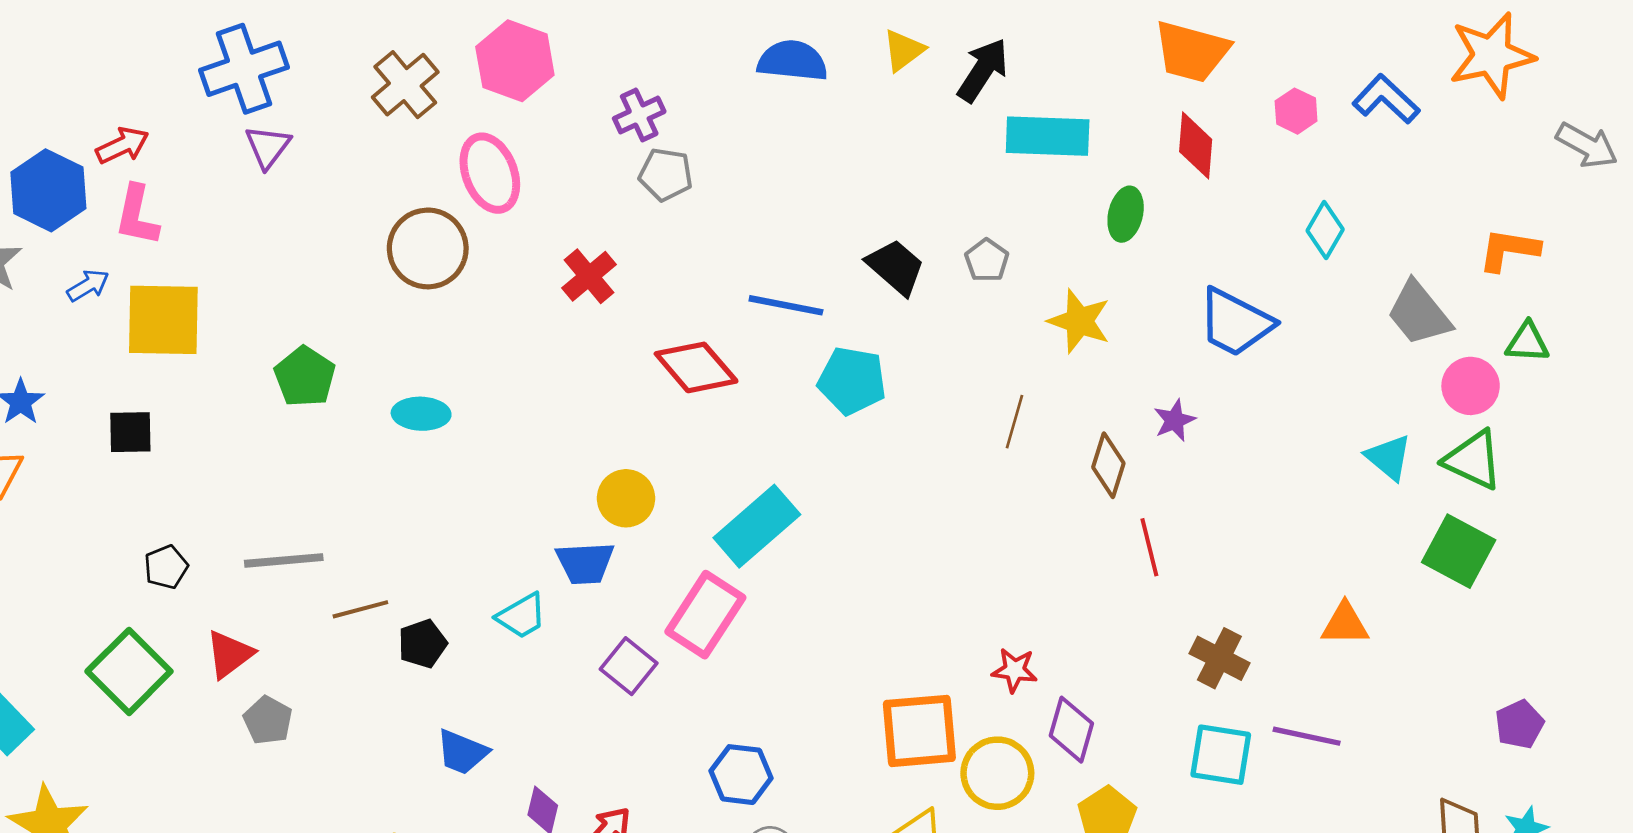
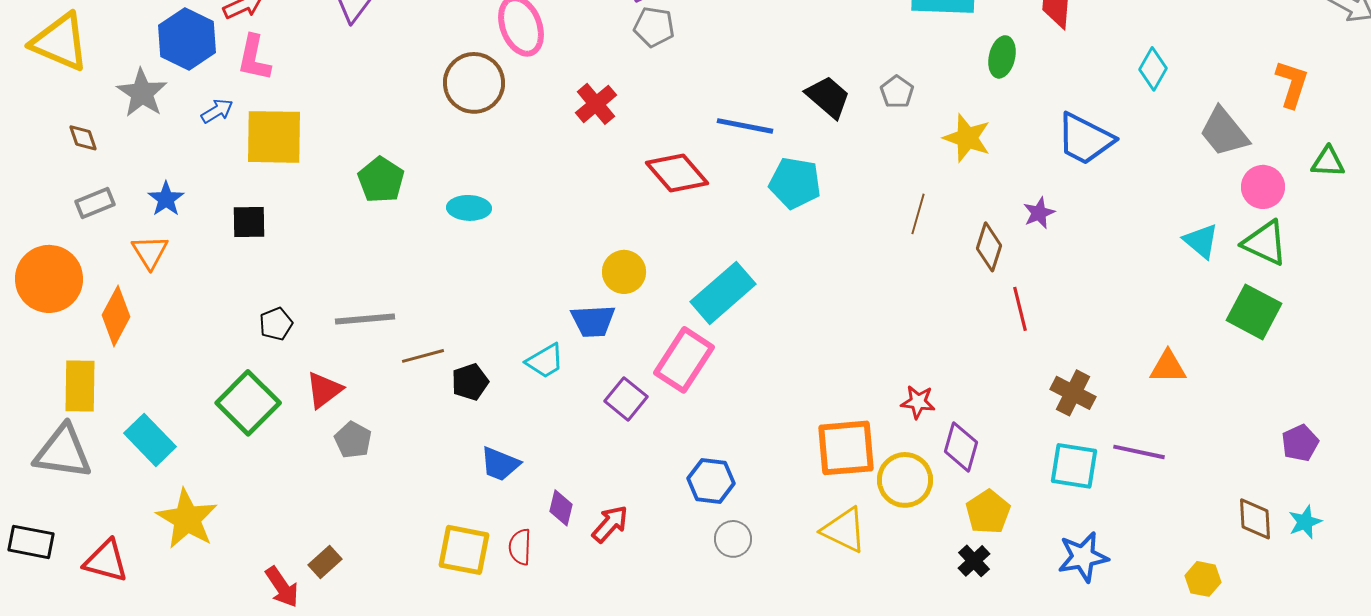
orange L-shape: (1509, 250) -> (1292, 84), turned 99
green triangle: (1527, 342) -> (1328, 162), moved

